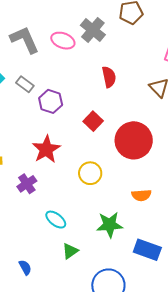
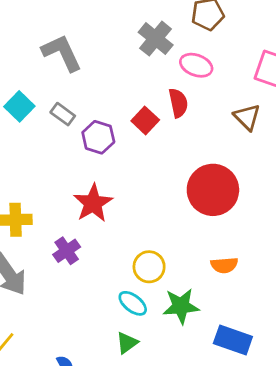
pink ellipse: (63, 41) -> (196, 65), moved
red square: (93, 121) -> (145, 120), moved
yellow circle: (90, 173) -> (149, 267), moved
cyan ellipse: (56, 220) -> (133, 303), moved

